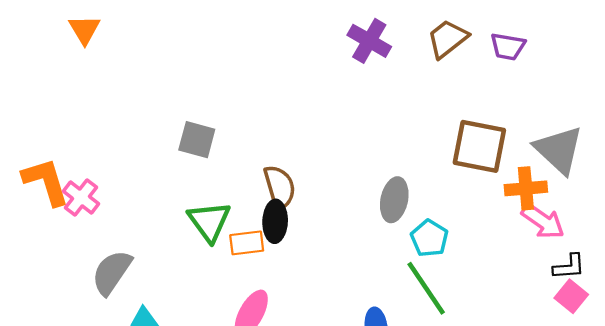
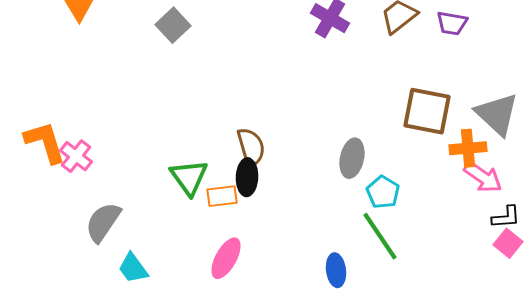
gray square: (197, 140) -> (173, 25), moved, turned 32

